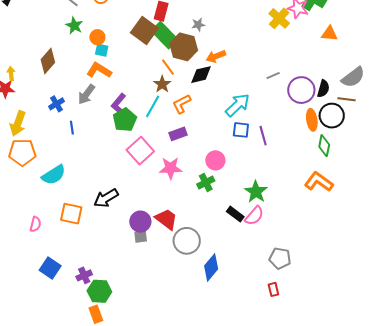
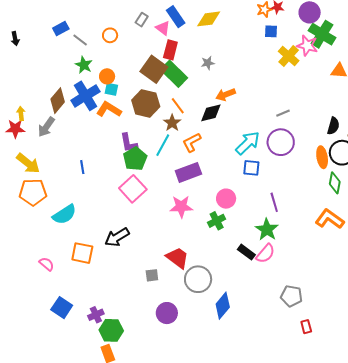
brown hexagon: (184, 47) -> (146, 103), moved
purple circle: (301, 90) -> (281, 142), moved
gray arrow: (86, 94) -> (46, 127), moved
blue cross: (57, 104) -> (86, 96), moved, size x1.8
purple L-shape: (119, 104) -> (129, 143), turned -50
yellow arrow: (18, 123) -> (28, 163), turned -70
purple rectangle: (178, 134) -> (188, 172), size x1.4
purple line: (263, 136) -> (274, 202), moved
pink square: (140, 151) -> (133, 189), moved
purple circle: (140, 222) -> (167, 313), moved
pink semicircle: (35, 224) -> (47, 264), turned -63
red rectangle: (273, 289) -> (306, 327), moved

